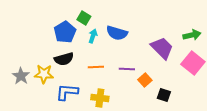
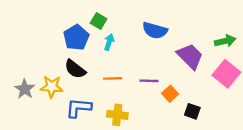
blue semicircle: (117, 33) -> (155, 30), moved
black semicircle: (64, 59) -> (75, 69), turned 54

